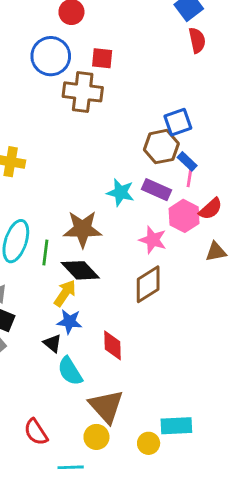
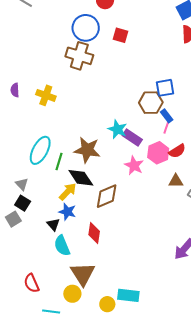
brown cross: (83, 92) -> (79, 56), moved
purple rectangle: (157, 190) -> (132, 137), moved
brown diamond: (148, 284) -> (107, 196), moved

